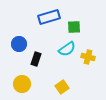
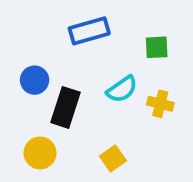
green square: (74, 27) -> (157, 47), moved
black rectangle: (36, 59) -> (66, 107), size x1.5

